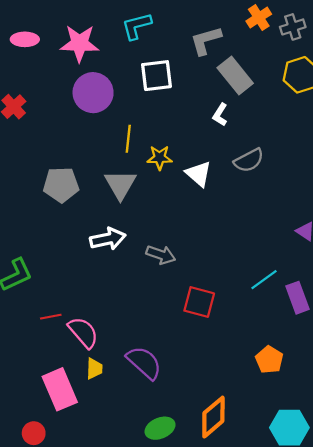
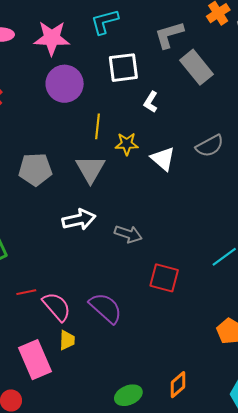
white L-shape: (220, 115) -> (151, 102), moved
purple semicircle: (144, 363) -> (106, 308), moved
orange diamond: (213, 417) -> (178, 385), size x0.7

